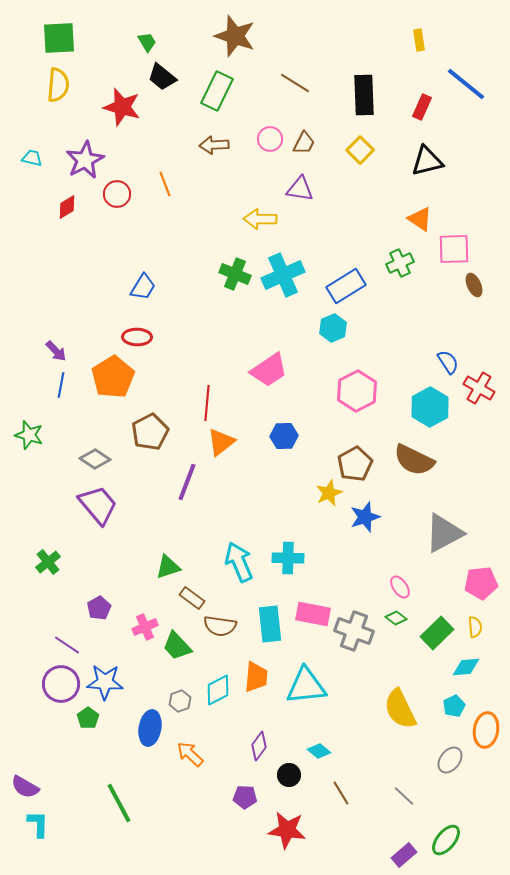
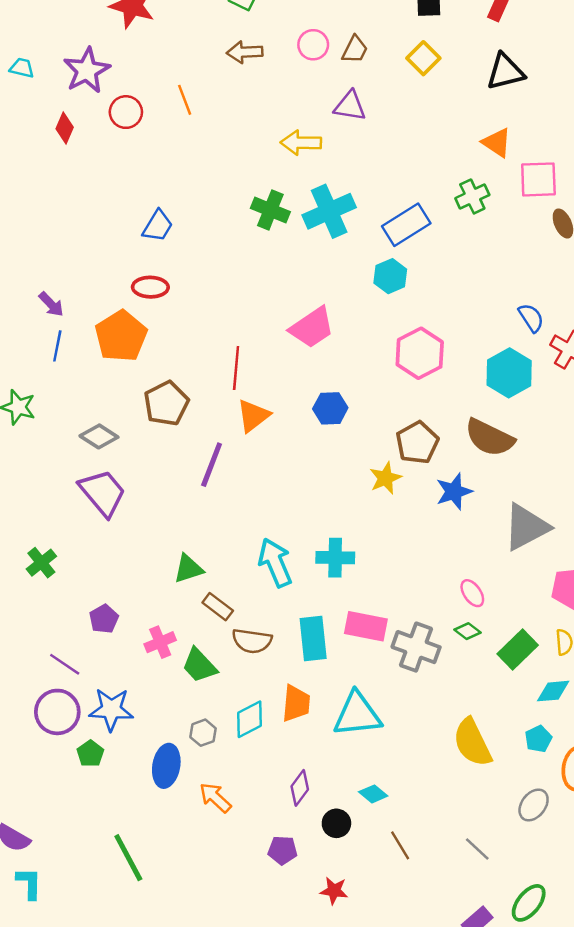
red diamond: (67, 207) -> (65, 128), turned -35
blue star: (365, 517) -> (454, 492), moved
red star: (287, 830) -> (334, 891), size x0.6

